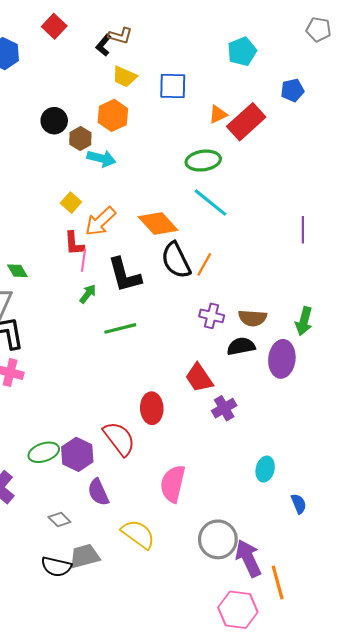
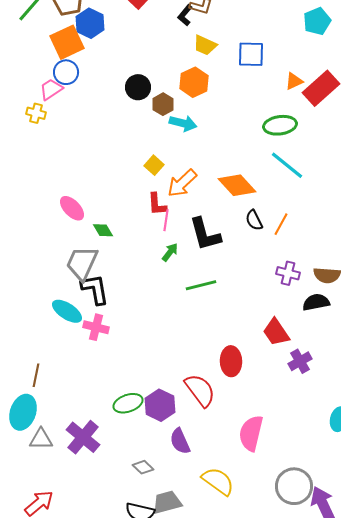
black semicircle: (176, 260) -> (254, 220), size x0.6

